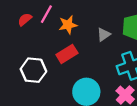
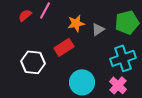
orange star: (68, 25) -> (76, 23), moved

